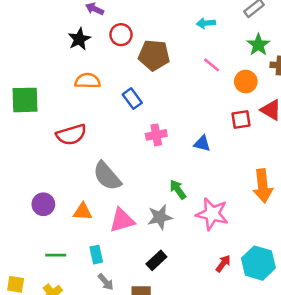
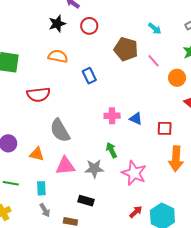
cyan arrow: (206, 23) -> (155, 29), turned -144
brown pentagon: (154, 55) -> (126, 49), moved
red square: (241, 119) -> (165, 128), moved
pink cross: (156, 135) -> (112, 116), moved
black rectangle: (156, 260) -> (86, 201), turned 49

